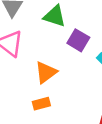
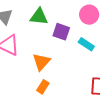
orange rectangle: (41, 104) -> (43, 87), turned -32

